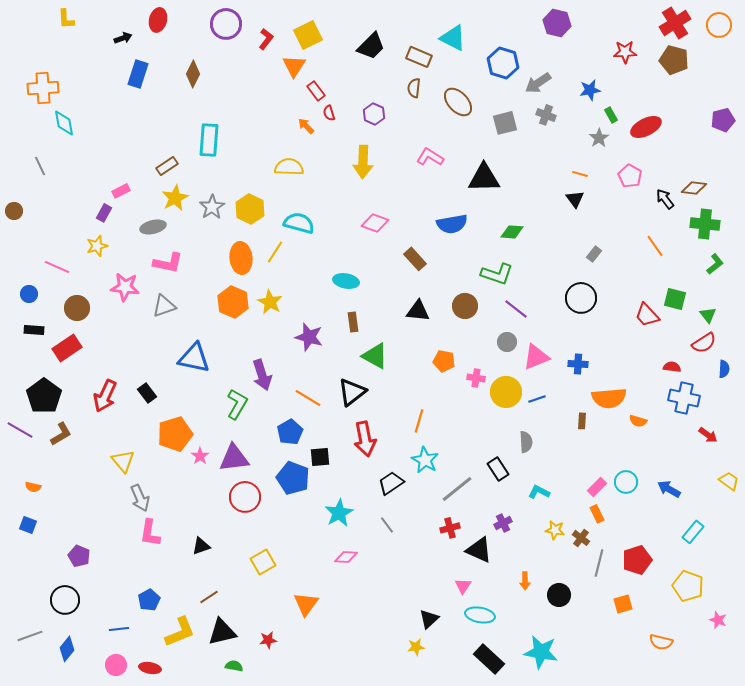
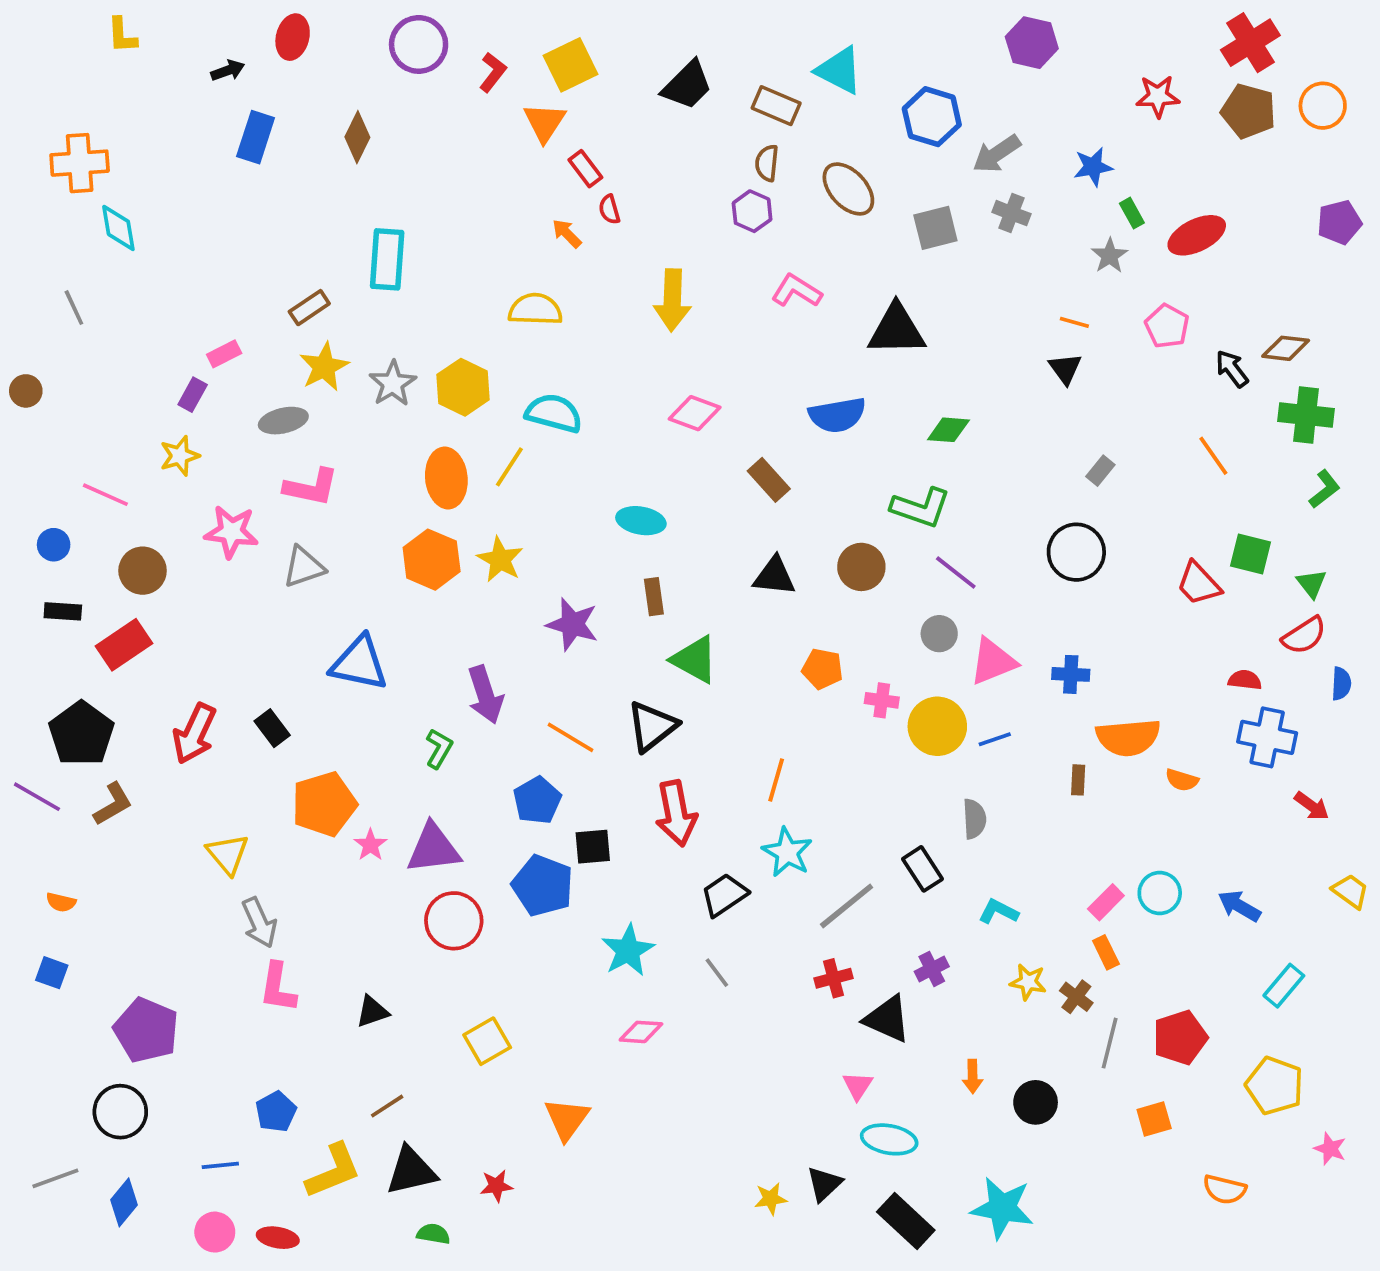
orange circle: (719, 25) -> (1323, 106), moved
purple hexagon: (374, 114) -> (752, 211), moved
green L-shape: (237, 404) -> (439, 748), size x0.7
purple pentagon: (79, 556) -> (146, 1030), size x1.6
black triangle: (429, 619) -> (824, 1184), moved

